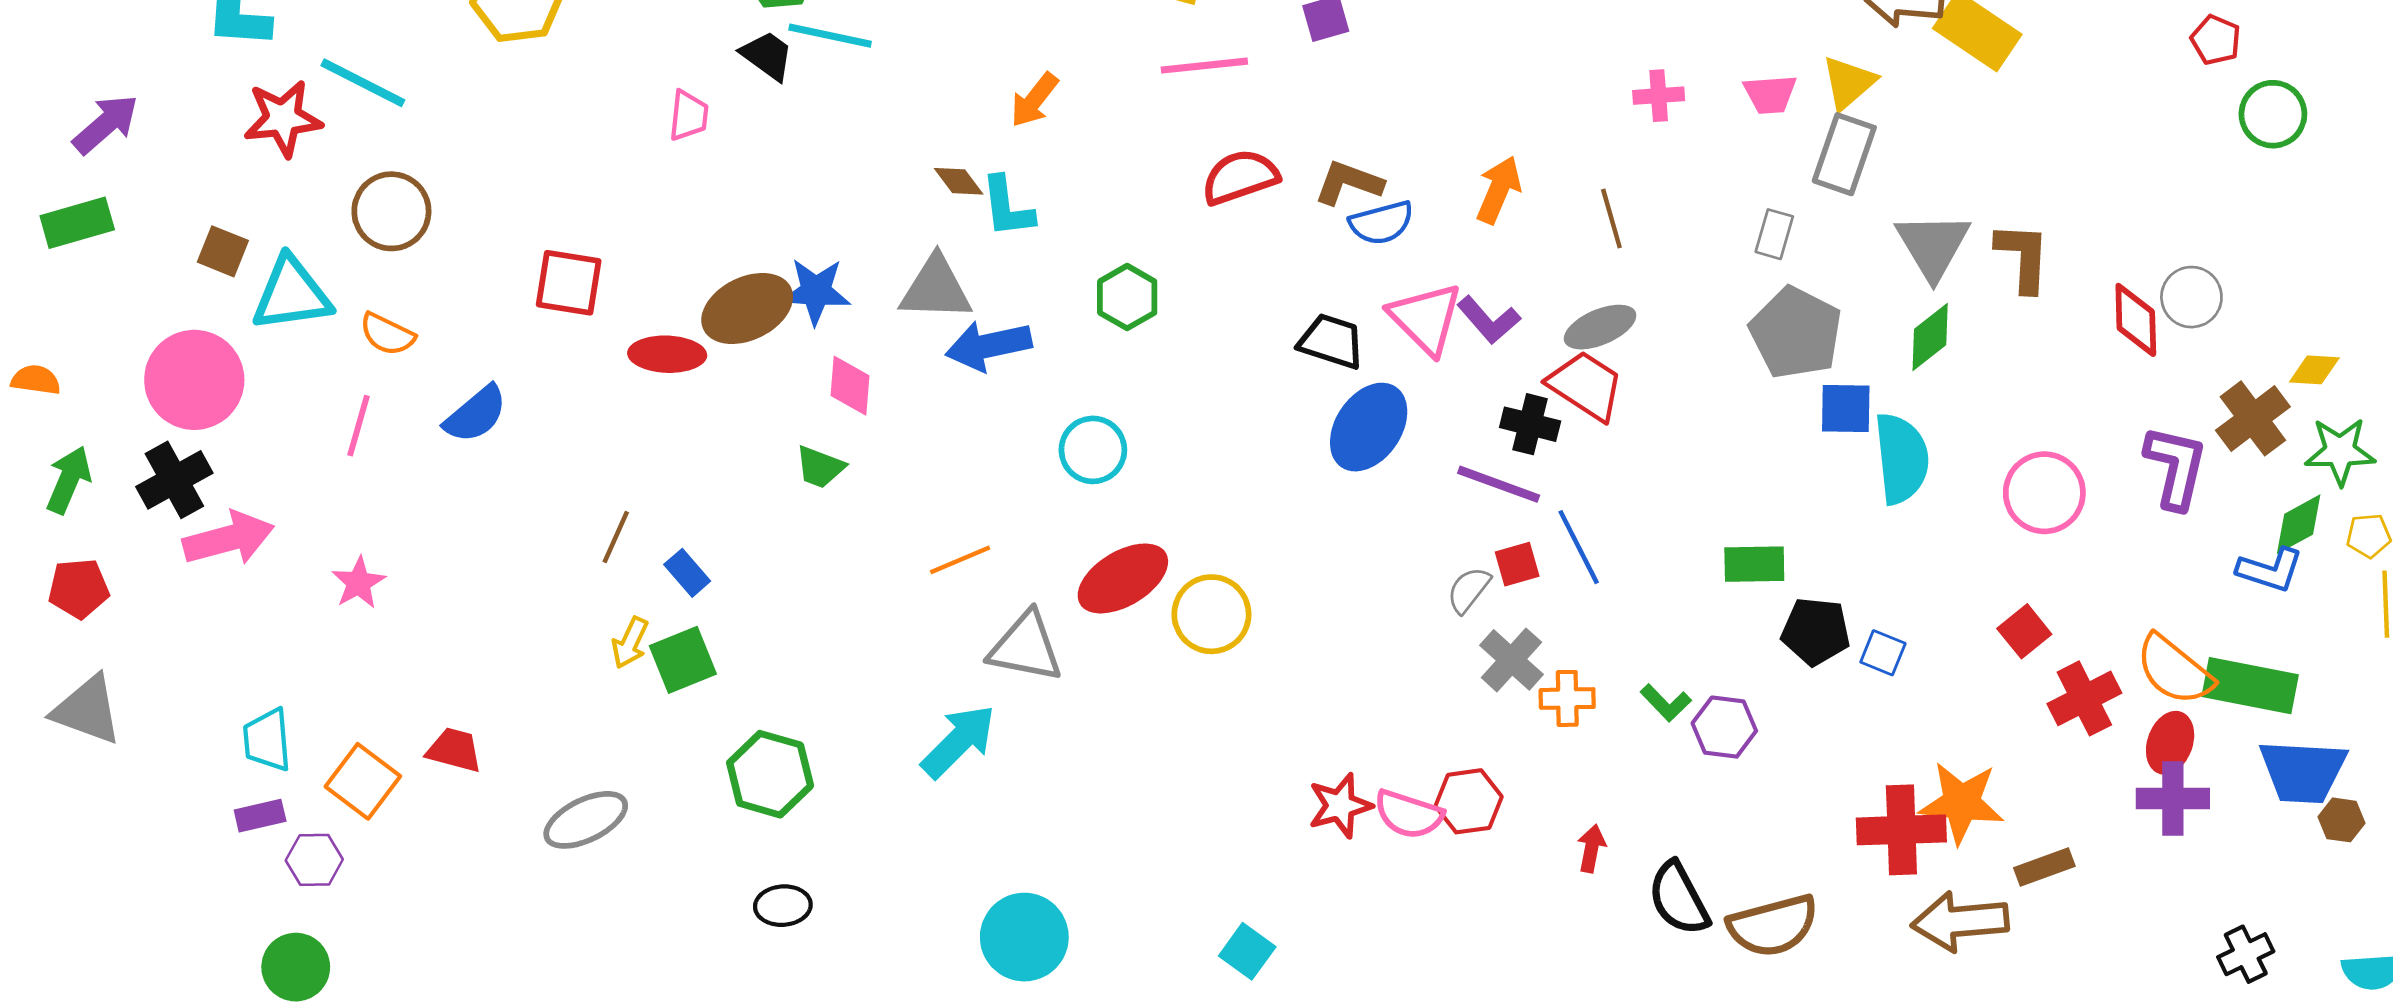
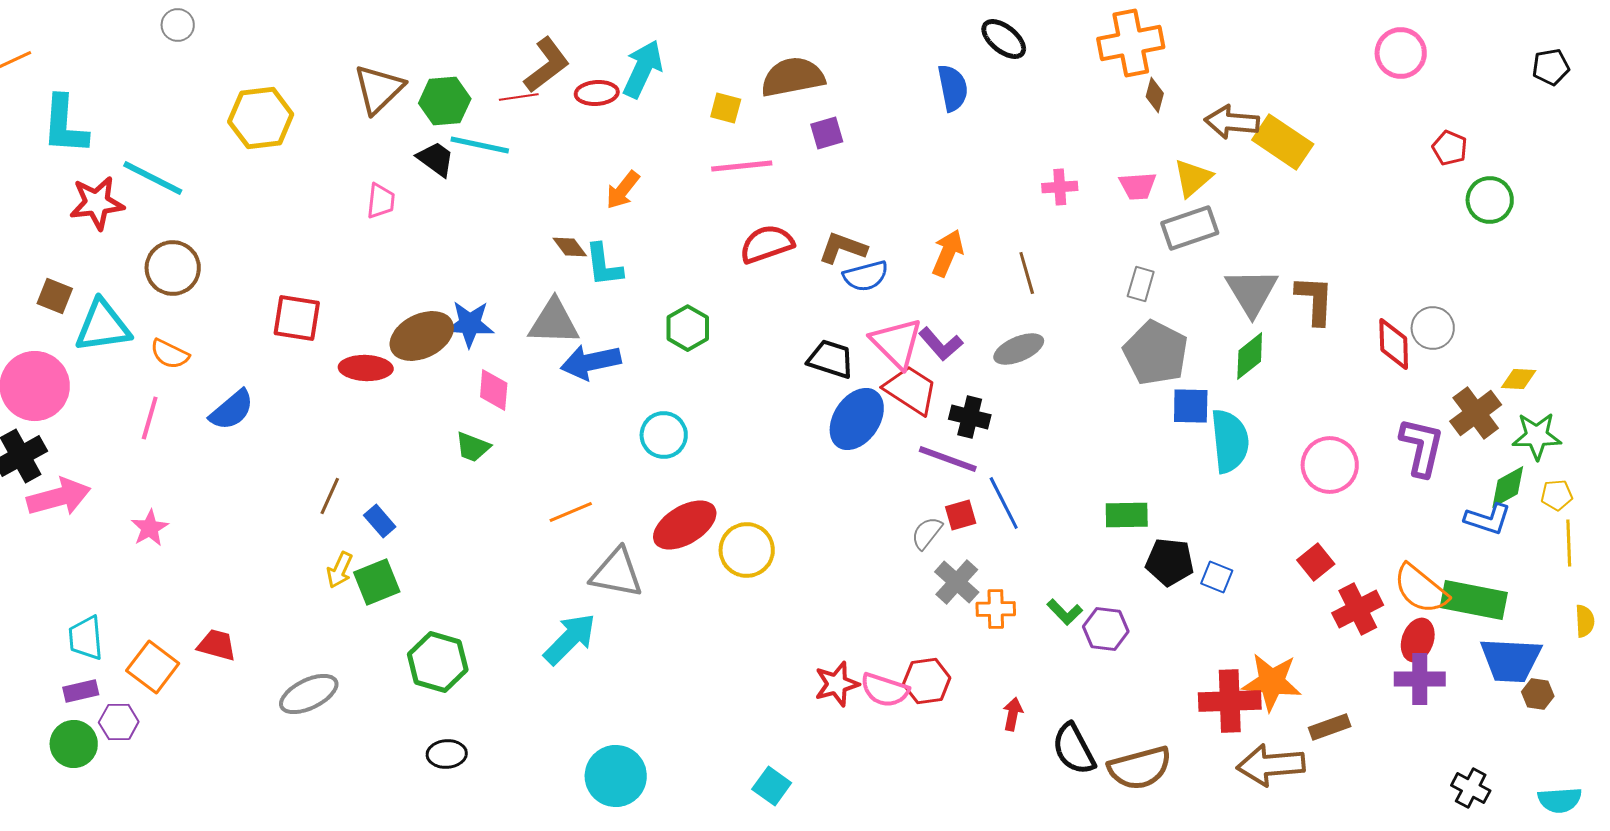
gray rectangle: (1844, 154) -> (1190, 228), turned 52
red trapezoid: (1586, 386) -> (911, 390), moved
black cross: (2246, 954) -> (1471, 788), turned -36
green circle: (296, 967) -> (74, 744), moved

